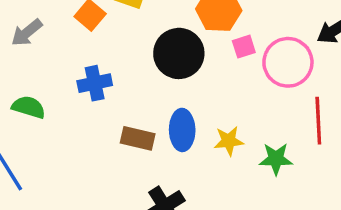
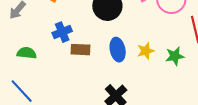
brown rectangle: (138, 138) -> (81, 50), moved

